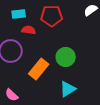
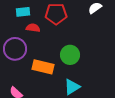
orange rectangle: (39, 69) -> (43, 67), turned 65

